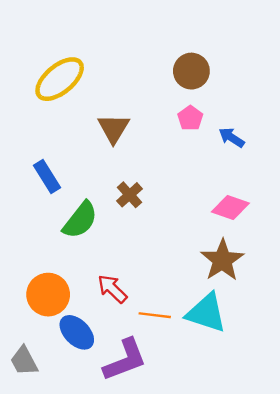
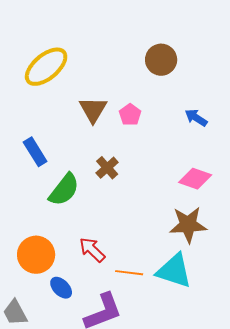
pink pentagon: (190, 118) -> (130, 115), moved
brown star: (222, 260) -> (188, 225), turned 30
blue ellipse: (77, 332) -> (61, 288), size x0.7

